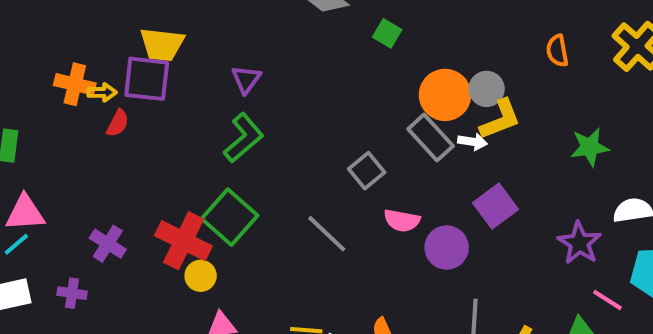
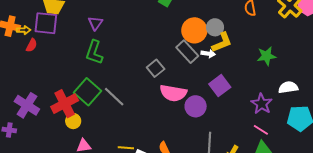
green L-shape: (244, 138) -> (94, 52), turned 150
pink semicircle: (402, 221) -> (173, 93), size x1.5
gray line: (327, 234) -> (114, 97), moved
red cross: (183, 241) -> (65, 104), turned 36
purple cross: (108, 244) -> (27, 105), size x1.4
pink line: (607, 300) -> (261, 130), moved

